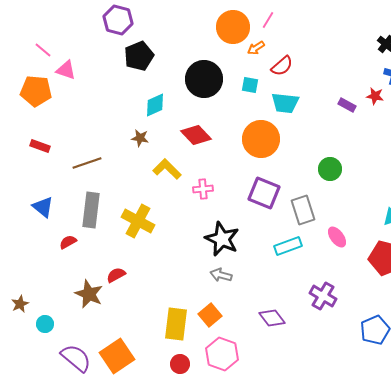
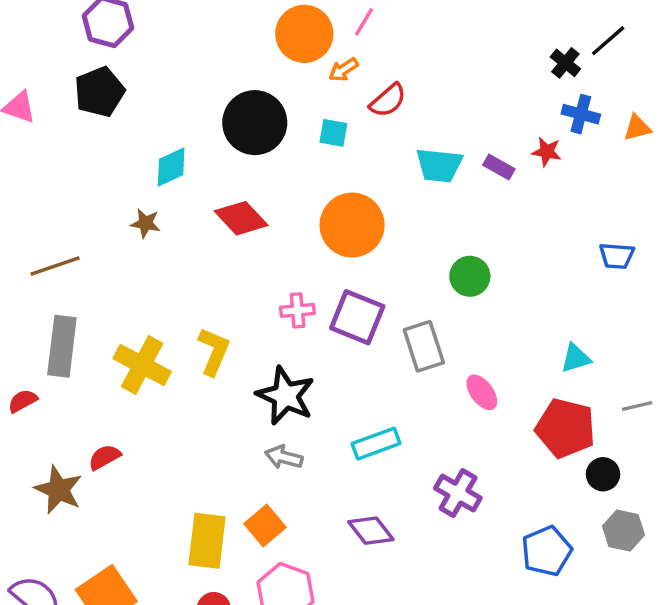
black pentagon: (139, 56) -> (99, 92), moved
cyan trapezoid: (285, 103) -> (439, 165), moved
yellow L-shape: (167, 169) -> (214, 351), moved, turned 68
pink cross: (203, 189) -> (297, 310), moved
cyan rectangle: (288, 246) -> (376, 444), moved

